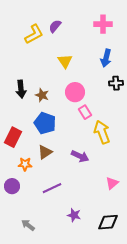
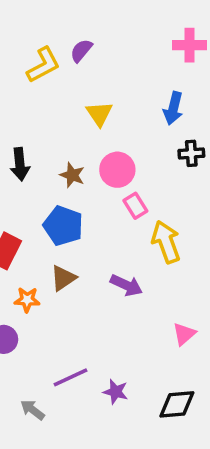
pink cross: (103, 24) -> (190, 45), moved
brown star: (42, 95) -> (72, 175), moved
purple line: (52, 188) -> (70, 377), moved

